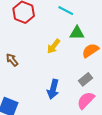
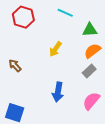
green triangle: (77, 33) -> (90, 30), moved
gray rectangle: (85, 79) -> (89, 71), moved

